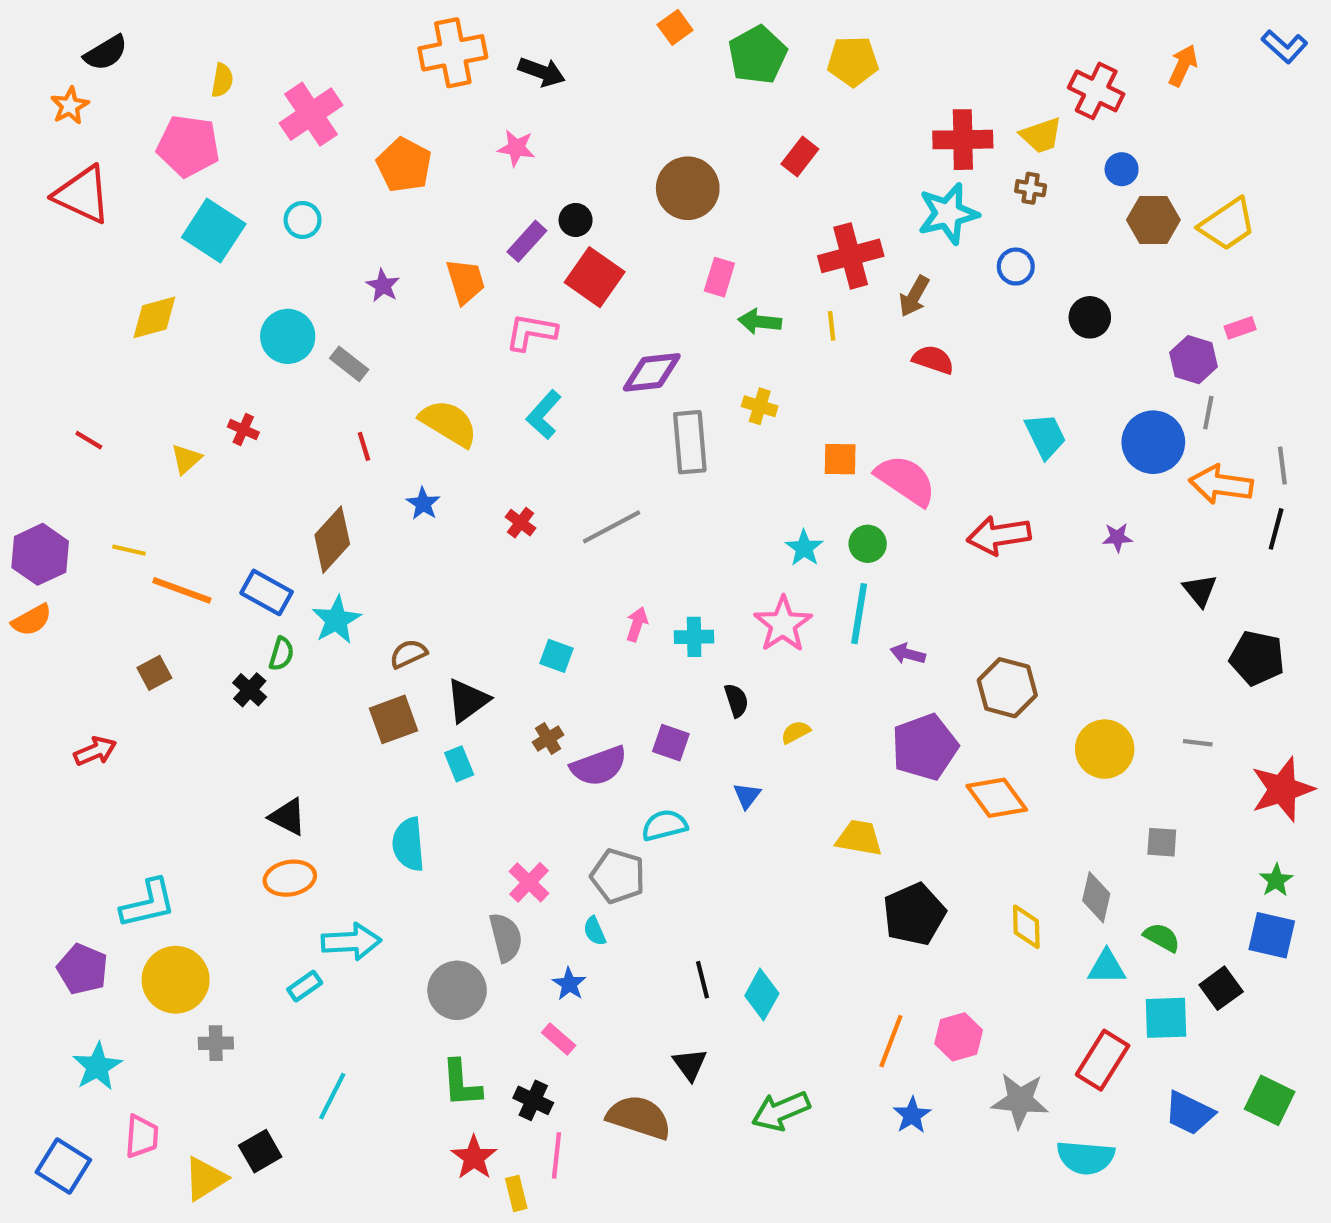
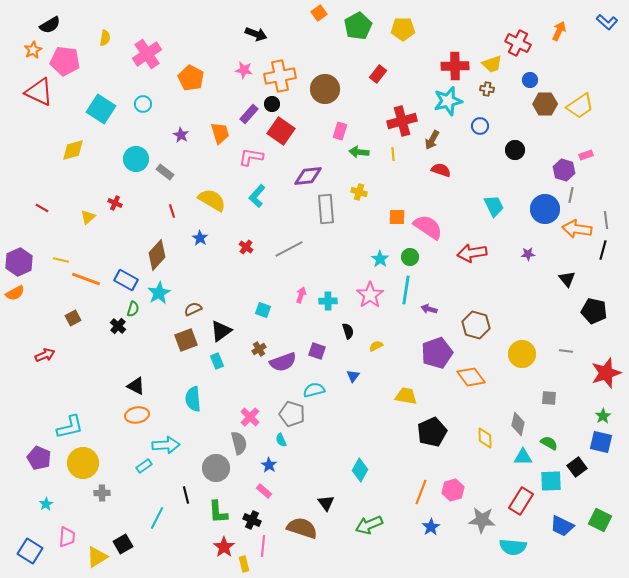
orange cross: (453, 53) -> (280, 76), moved
pink pentagon: (188, 146) -> (65, 61), moved
black line: (703, 980) -> (186, 495), moved
cyan star: (97, 1067) -> (46, 504), size x0.6

